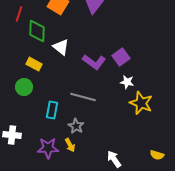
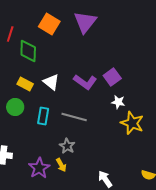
white triangle: (61, 47) -> (51, 82), moved
cyan rectangle: (52, 110) -> (43, 116), moved
purple star: (48, 148) -> (39, 168), turned -30

